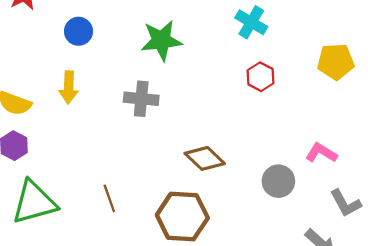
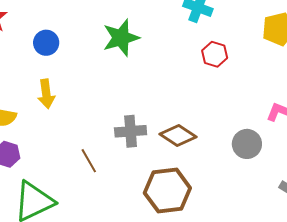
gray cross: (141, 99) -> (131, 131), moved
brown line: (109, 198) -> (89, 161), moved

